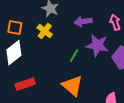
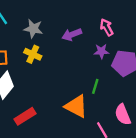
purple star: (97, 45) -> (101, 51), moved, size x0.6
green line: (74, 56) -> (95, 86), moved

